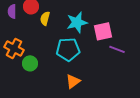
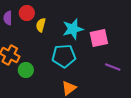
purple line: (117, 49) -> (113, 67), moved

